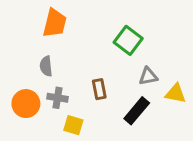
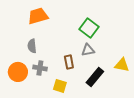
orange trapezoid: (55, 23) -> (38, 16), turned -120
gray triangle: (148, 76) -> (88, 50), moved
yellow square: (73, 125) -> (60, 86), moved

